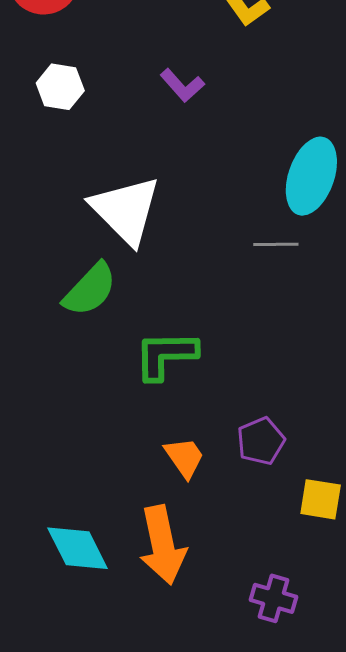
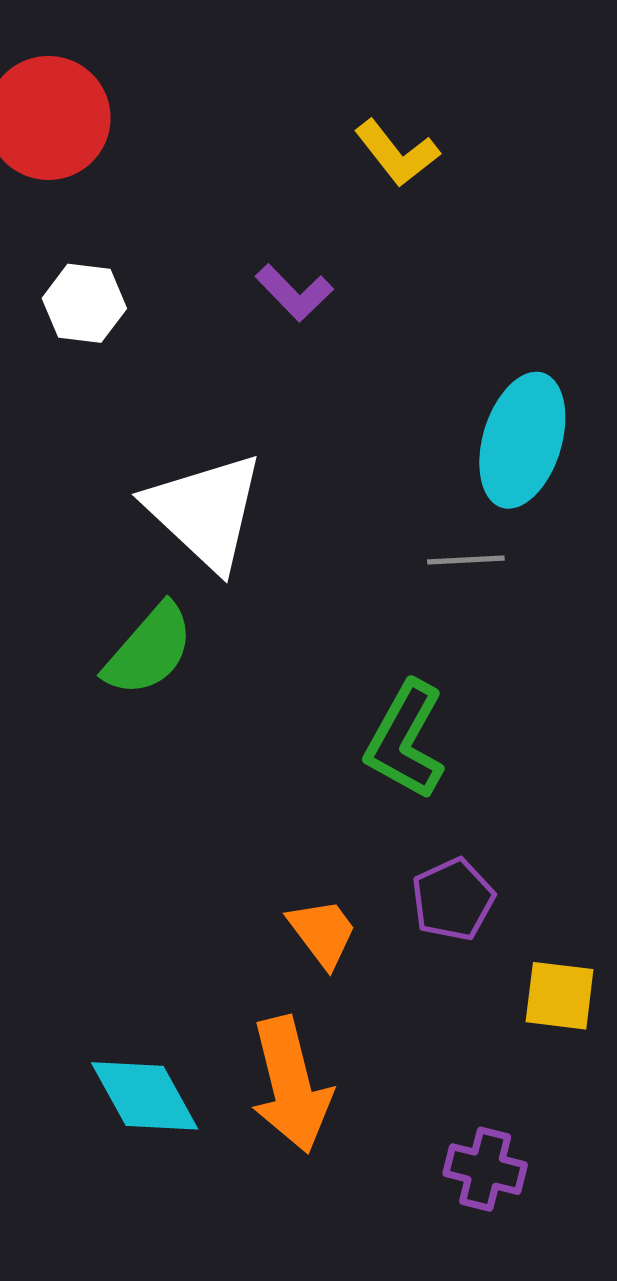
green L-shape: (166, 355) -> (405, 740), moved, turned -58

